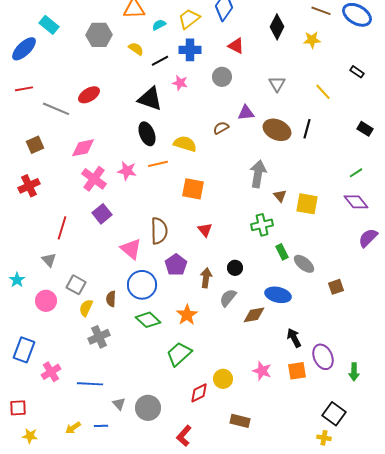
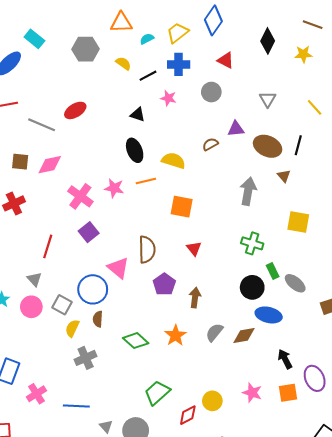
black triangle: (150, 99) -> (138, 115), size x0.6
brown square: (35, 145) -> (20, 162), turned 30
pink diamond: (83, 148) -> (50, 165), moved
brown triangle: (280, 196) -> (284, 176), moved
green cross: (262, 225) -> (252, 243), turned 30
black circle: (235, 268) -> (252, 287), moved, size x1.5
blue circle: (142, 285) -> (93, 289), moved
gray semicircle: (228, 298) -> (214, 332), moved
pink circle: (46, 301) -> (31, 307), moved
green trapezoid: (179, 354) -> (157, 393), moved

